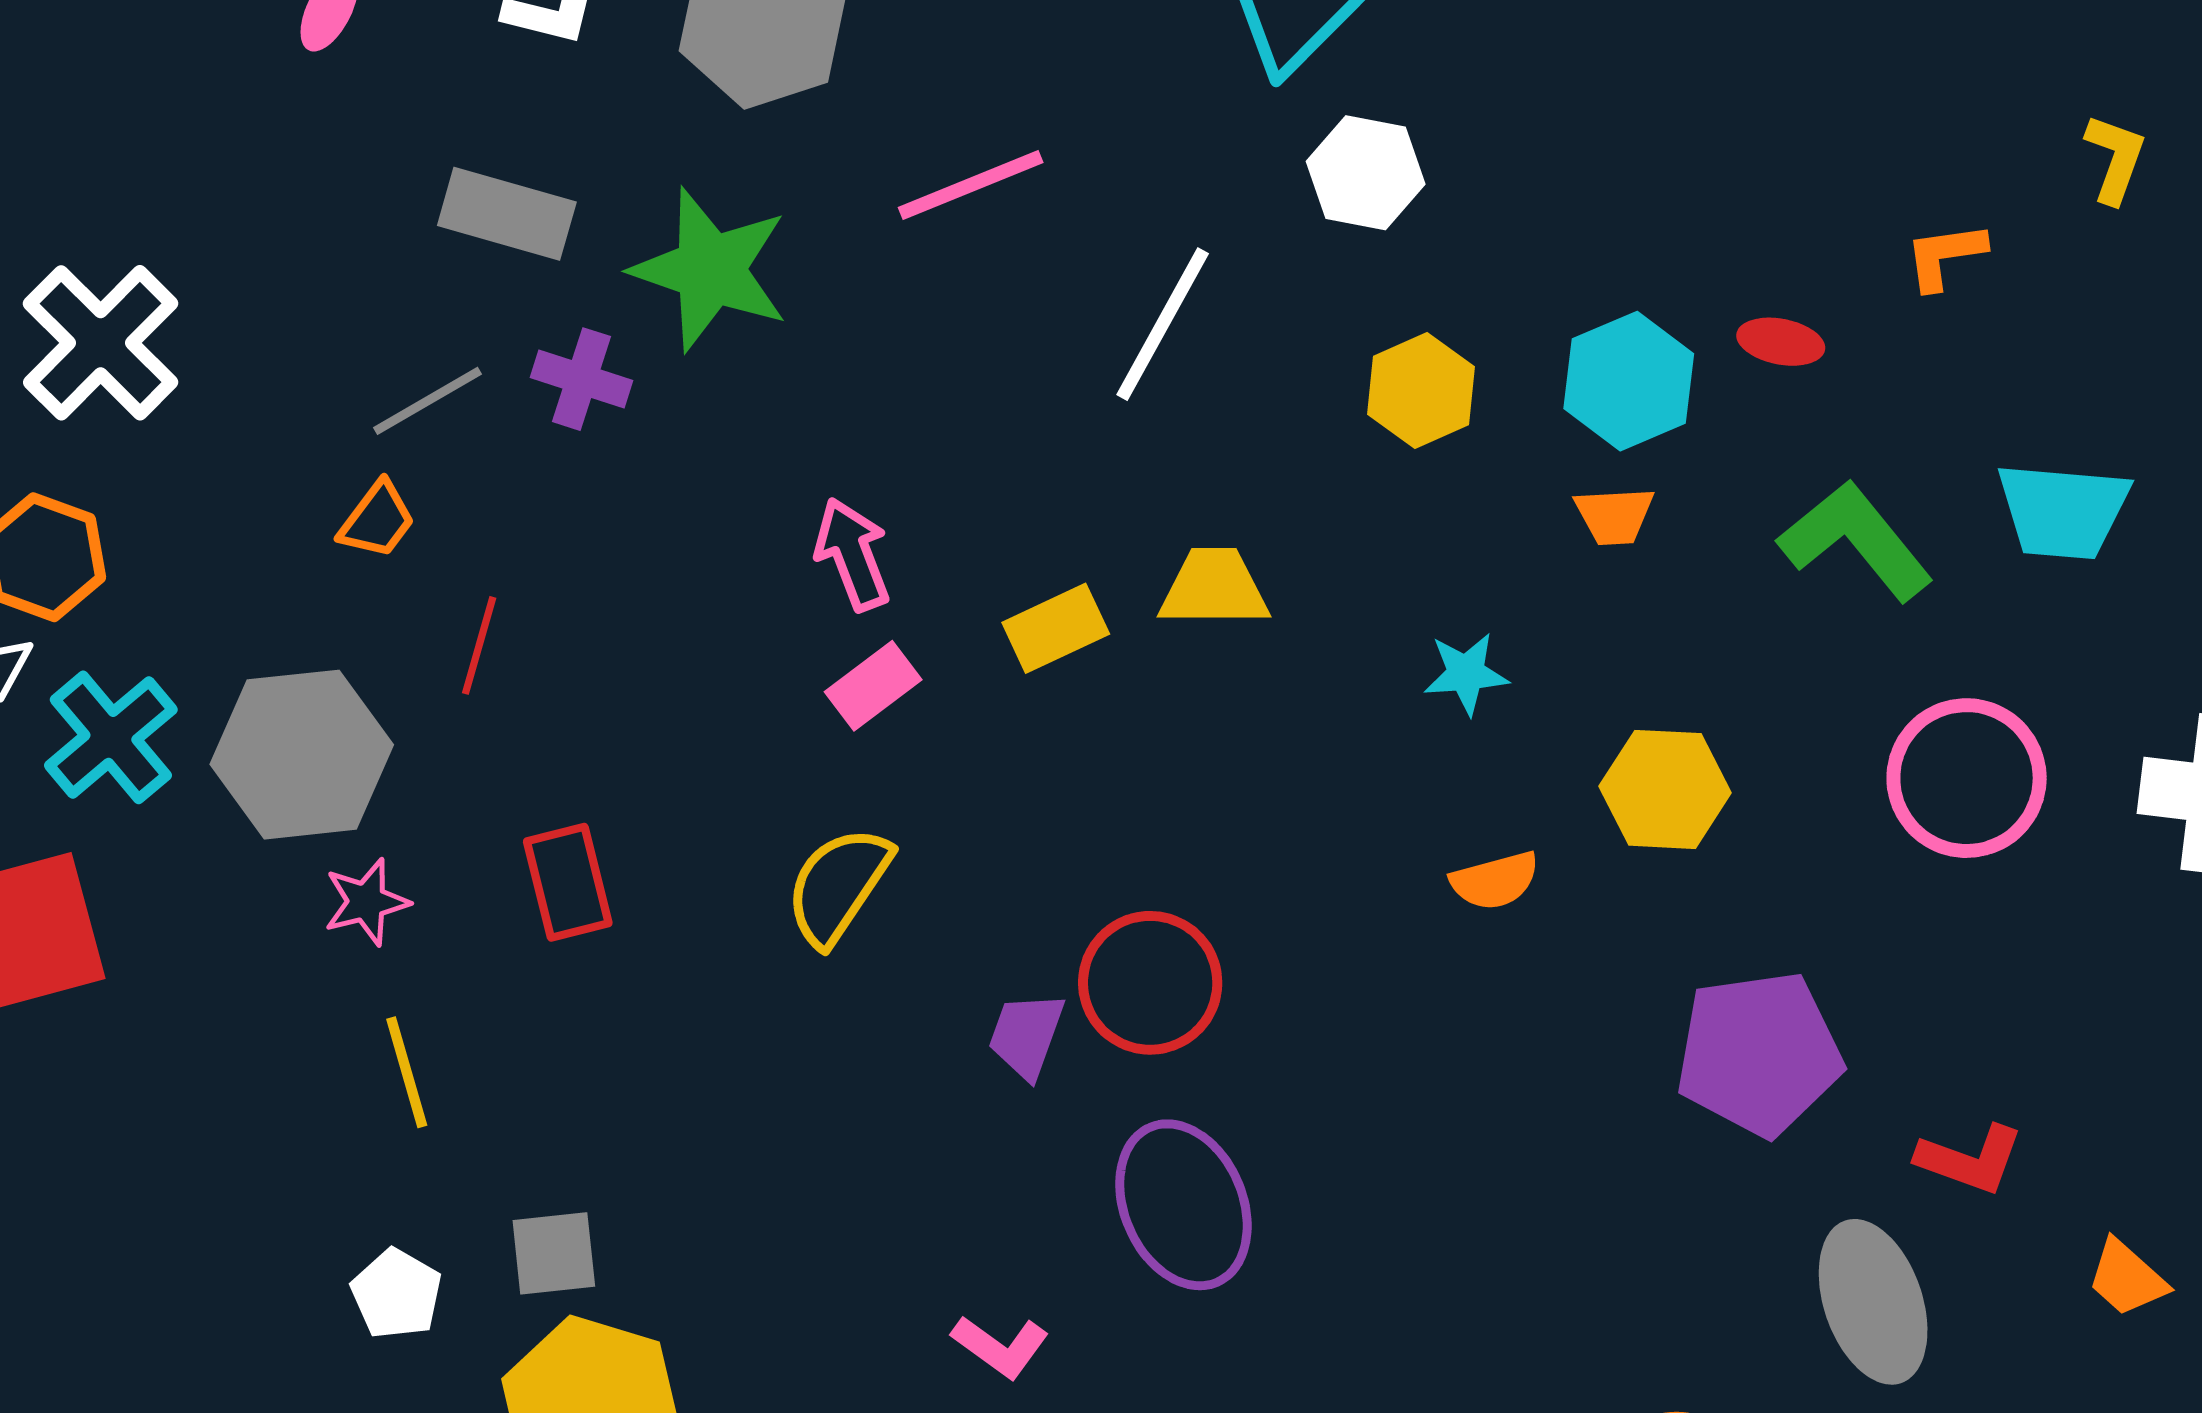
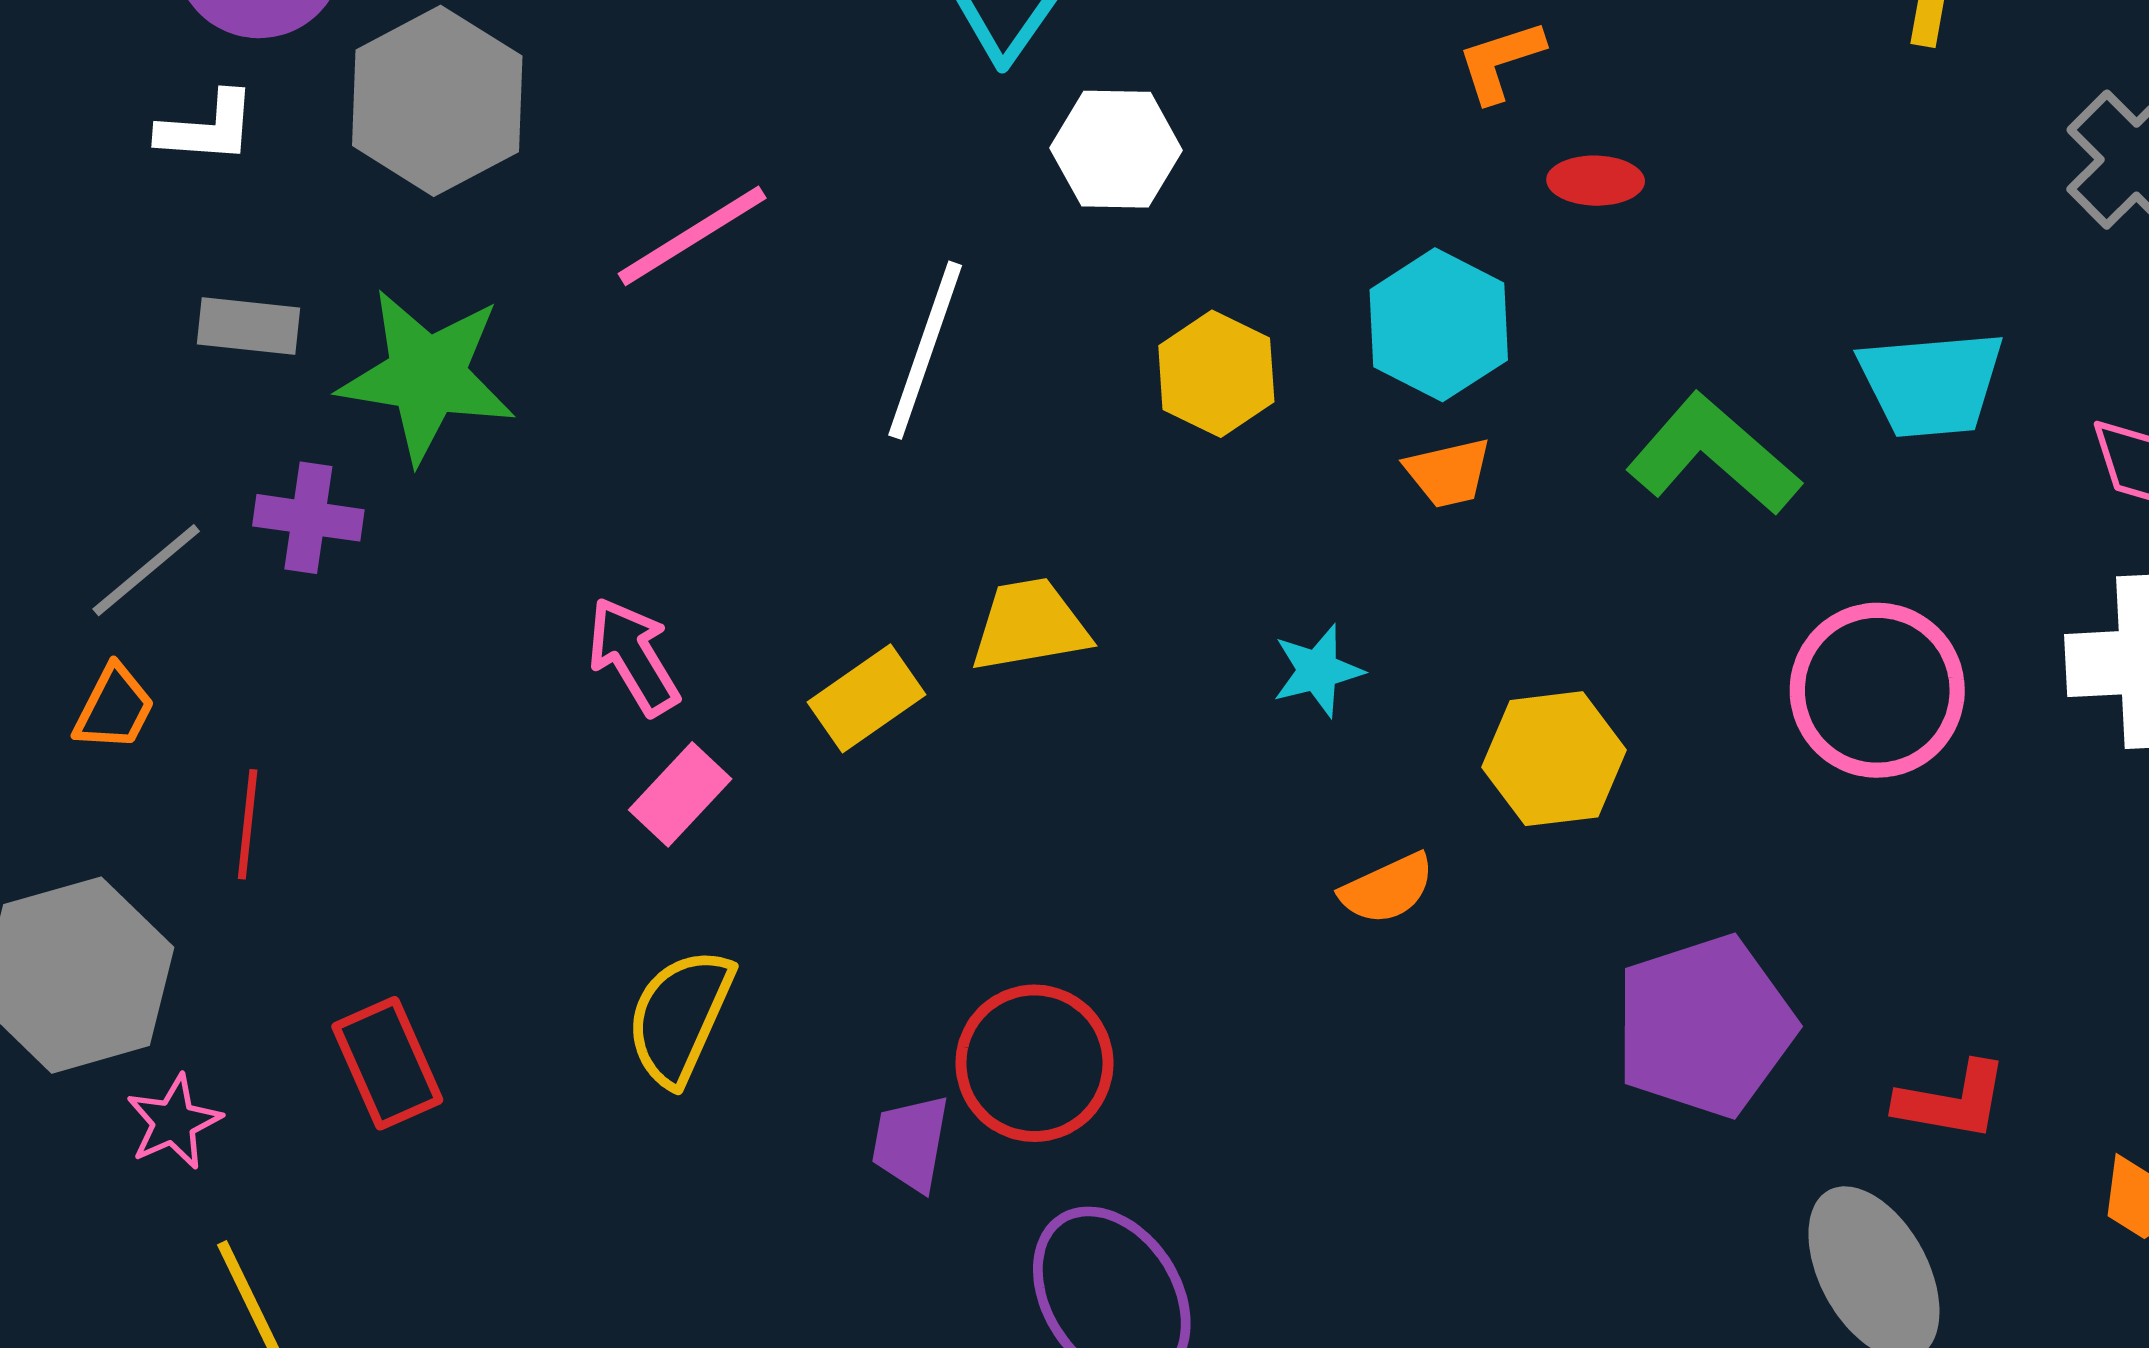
gray rectangle: (507, 214) -> (248, 326), moved, size x0.7
orange L-shape: (1945, 256) -> (1501, 61), moved
red ellipse: (1781, 342) -> (1596, 181), moved

